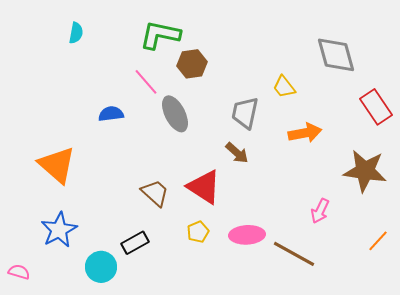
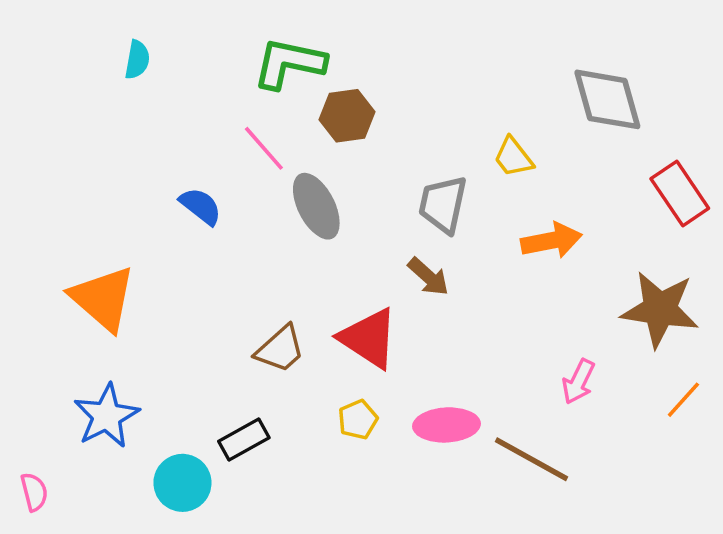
blue semicircle: (111, 114) -> (201, 206), turned 45
brown trapezoid: (155, 193) -> (280, 349), turned 96
orange line: (378, 241) -> (683, 400), moved
pink semicircle: (19, 272) -> (34, 492), turned 60

